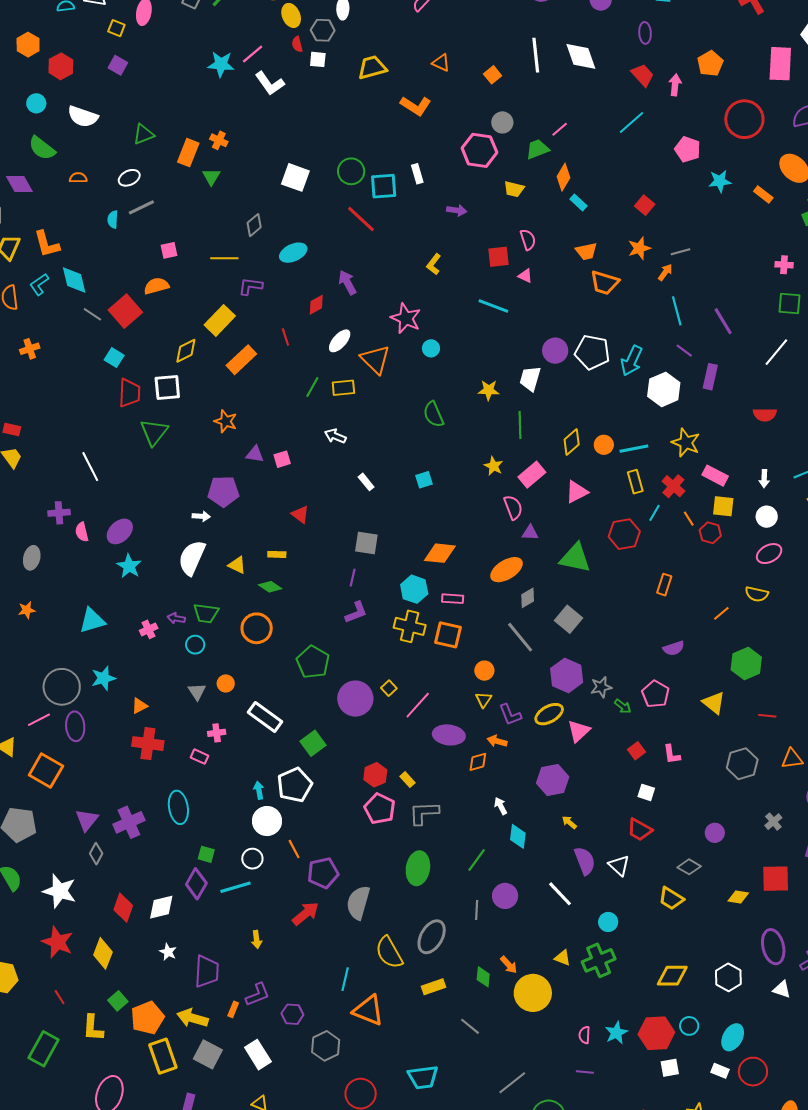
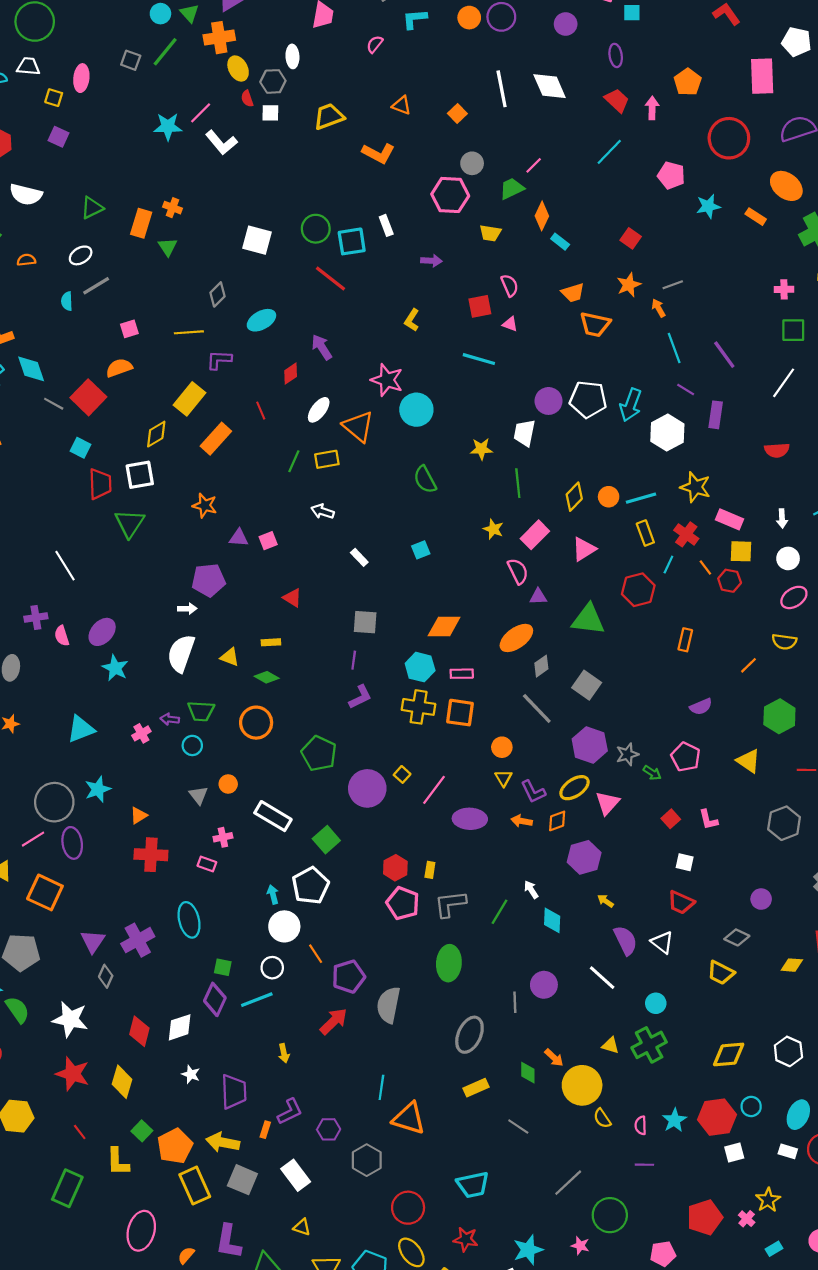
orange arrow: (665, 272) -> (658, 308), turned -60
cyan circle: (431, 348) -> (416, 410), size x1.8
orange diamond: (478, 762) -> (557, 821), moved
yellow rectangle: (408, 780) -> (430, 870), turned 56
green line: (477, 860) -> (500, 912), moved
yellow semicircle: (389, 952) -> (602, 1118), moved, size x0.6

